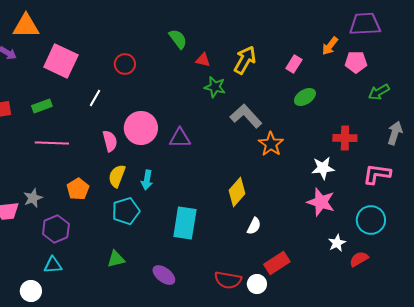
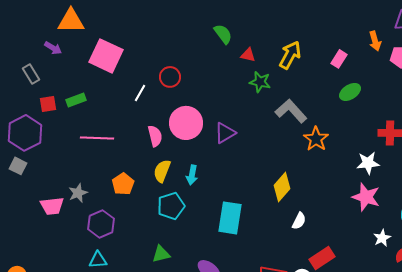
orange arrow: (330, 46) -> (375, 41), turned -54
red circle: (125, 64) -> (170, 77), moved
green rectangle: (42, 106) -> (76, 100), moved
purple triangle: (180, 138) -> (225, 133), turned -30

